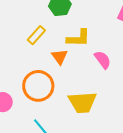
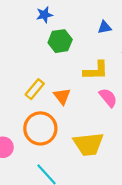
yellow rectangle: (36, 35) -> (35, 89), moved
yellow L-shape: (78, 38) -> (96, 71), moved

